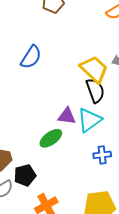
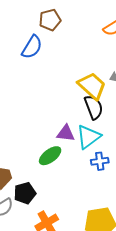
blue semicircle: (31, 57) -> (32, 47), moved
blue cross: (102, 155) -> (100, 161), moved

